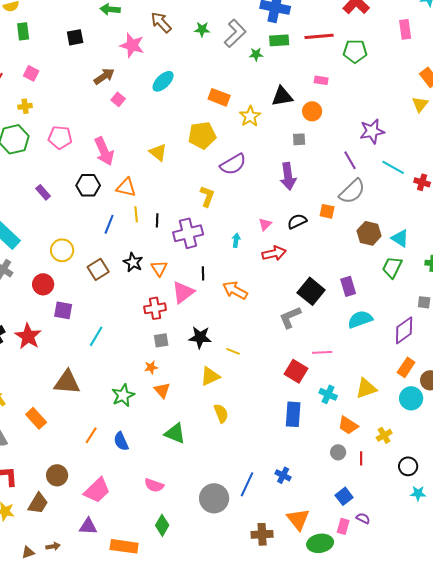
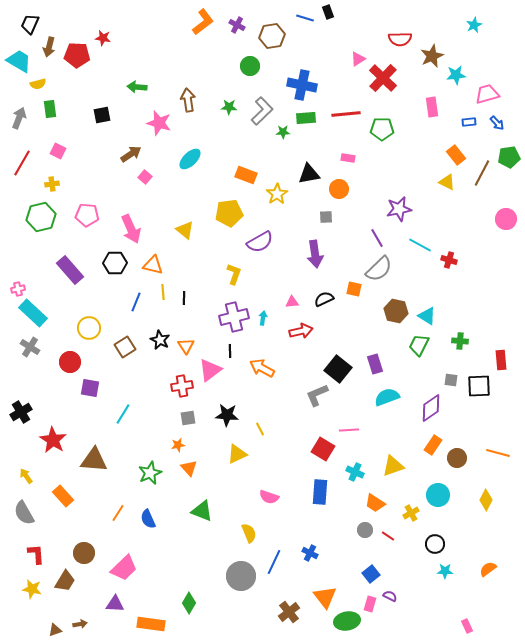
brown arrow: (161, 22) -> (188, 100), turned 35
yellow triangle: (420, 104) -> (447, 182), turned -42
purple rectangle: (43, 192) -> (70, 270), size x1.8
pink triangle: (265, 224) -> (292, 302), turned 40
purple cross: (188, 233) -> (234, 317), moved
red star: (28, 336) -> (53, 440), moved
yellow line: (233, 351) -> (260, 429), turned 40
cyan circle: (411, 398) -> (438, 495), moved
yellow semicircle: (221, 413) -> (249, 533), moved
red line: (361, 458) -> (388, 536), turned -56
pink semicircle: (154, 485) -> (269, 497), moved
brown cross: (262, 534) -> (289, 612), turned -35

